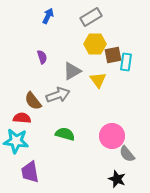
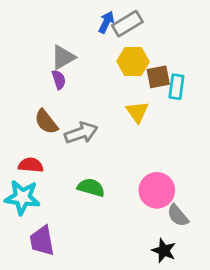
blue arrow: (48, 16) -> (106, 22), moved
gray triangle: (72, 71) -> (63, 57), moved
brown semicircle: (33, 101) -> (46, 122), moved

